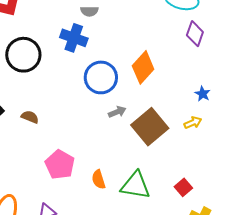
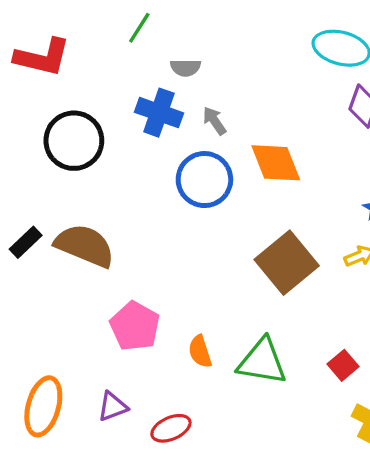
orange diamond: (143, 67) -> (276, 163), turned -64
gray arrow: (117, 112) -> (214, 121), moved, turned -102
brown semicircle: (30, 117) -> (85, 246), size x2.0

